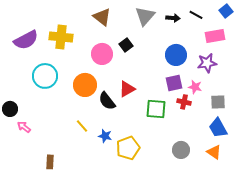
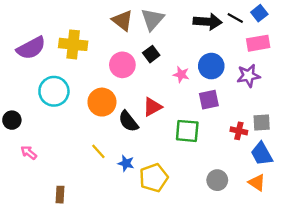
blue square: (226, 11) -> (259, 13), moved
gray triangle: (145, 16) -> (152, 19), moved
black arrow: (173, 18) -> (208, 22), size x1.6
pink star: (195, 87) -> (181, 74), moved
red cross: (184, 102) -> (239, 131), moved
black circle: (10, 109) -> (12, 120), moved

